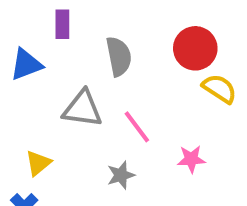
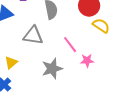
pink line: (137, 127) -> (70, 45), moved
gray star: (121, 175) -> (52, 69), size x1.5

